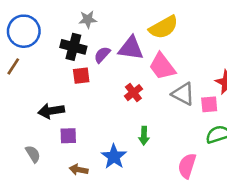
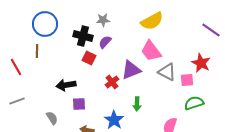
gray star: (88, 19) -> (103, 20), moved
purple triangle: (131, 48) -> (131, 70), moved, turned -30
brown line: (13, 66) -> (37, 51), turned -32
red square: (81, 76) -> (89, 58), turned 32
red cross: (133, 93) -> (112, 82), moved

